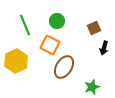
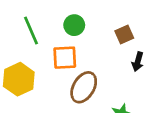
orange square: (50, 45) -> (65, 58), turned -30

